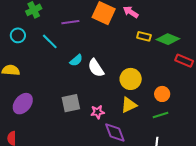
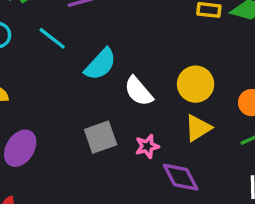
cyan semicircle: (76, 60) -> (100, 64), size x1.5
white semicircle: (96, 68) -> (139, 91), moved

